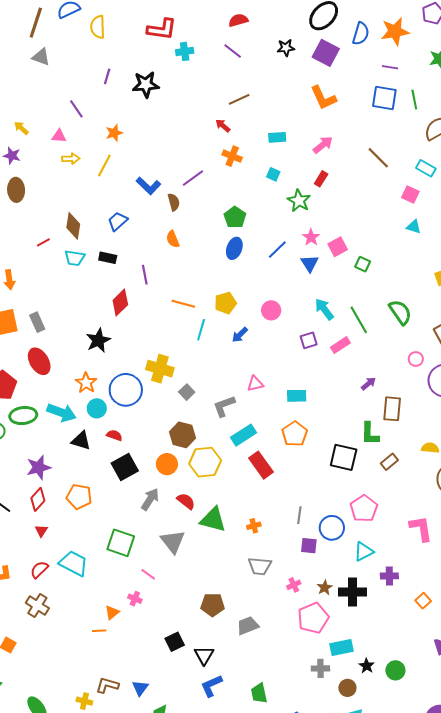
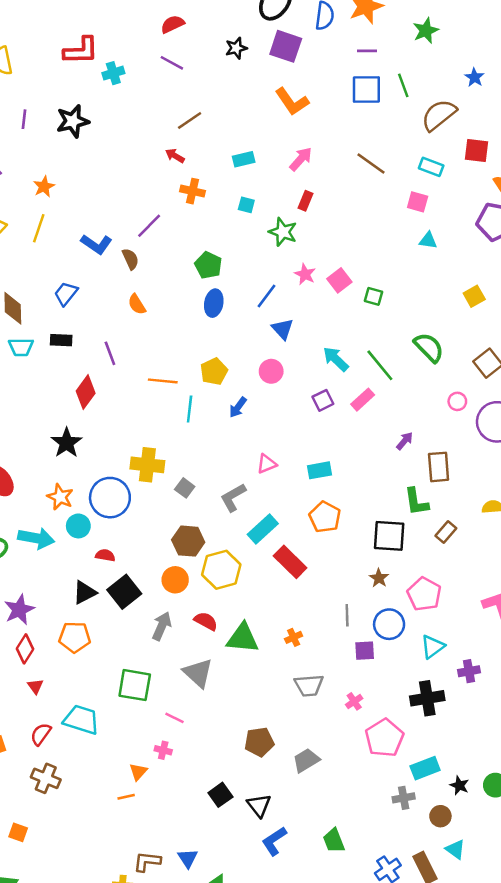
blue triangle: (310, 263) -> (283, 329), moved
black triangle: (81, 441) -> (85, 592), moved, turned -35
brown star: (325, 588) -> (379, 578), moved

